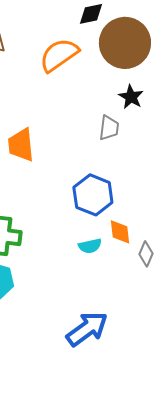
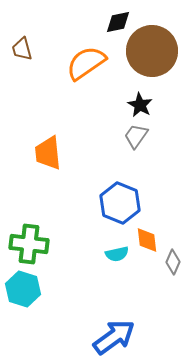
black star: (131, 97) -> (140, 105), moved
gray trapezoid: (109, 128) -> (136, 136), turned -152

